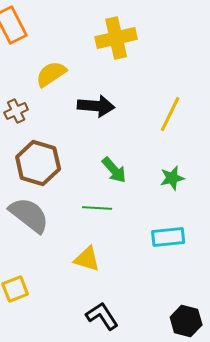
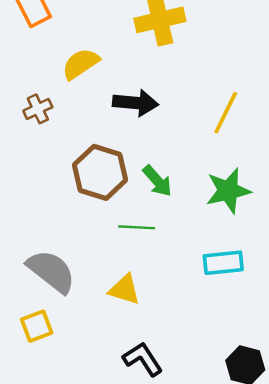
brown hexagon: (38, 163) -> (100, 172), moved
green star: (172, 178) -> (228, 191), size x1.5
gray semicircle: (29, 215) -> (51, 271), moved

